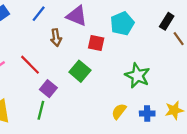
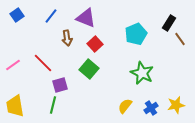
cyan pentagon: (122, 23) -> (136, 34), moved
red square: (96, 43) -> (95, 44), moved, turned 35
purple square: (48, 89) -> (60, 85), turned 35
blue cross: (147, 113) -> (151, 108), turned -32

